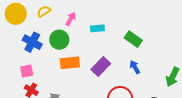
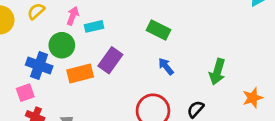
cyan rectangle: (97, 28) -> (94, 26), moved
blue cross: (32, 42) -> (39, 66), moved
purple rectangle: (101, 66) -> (110, 60), moved

